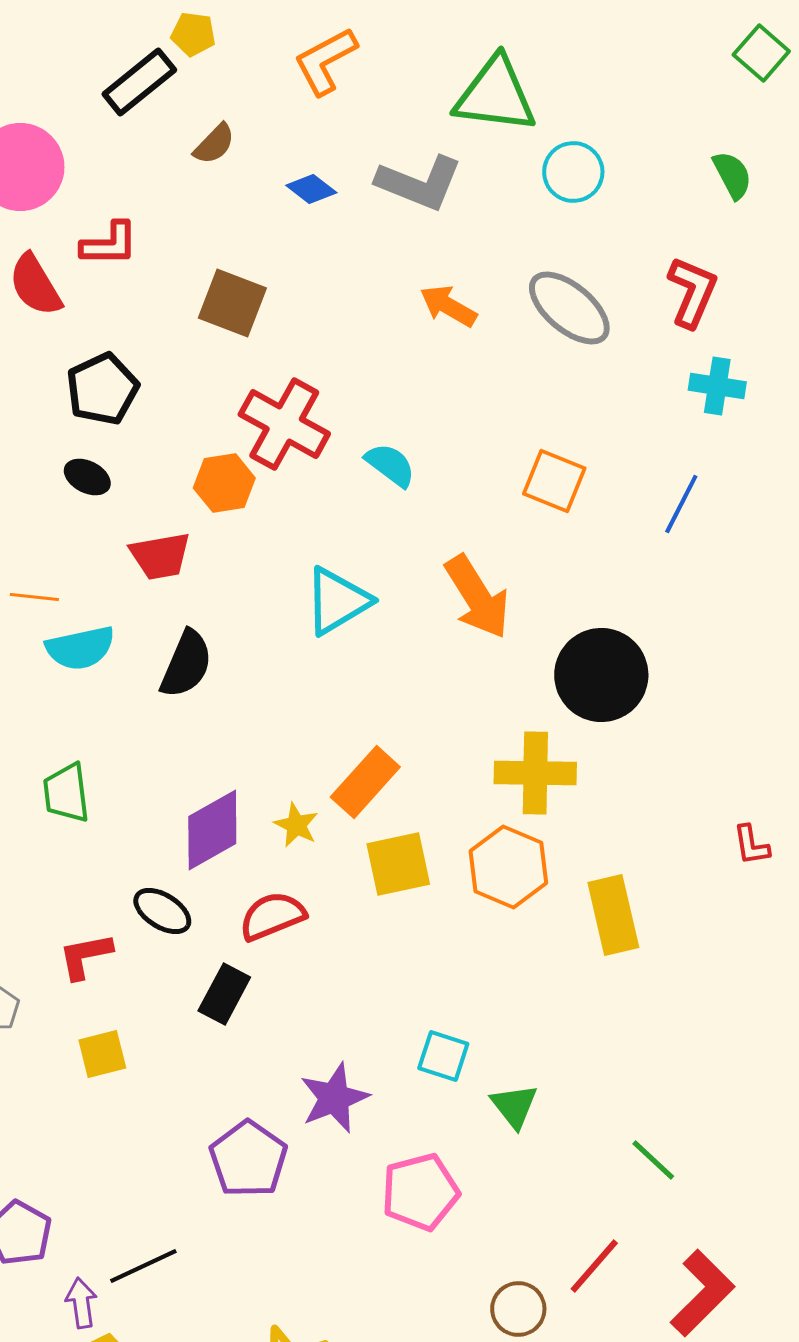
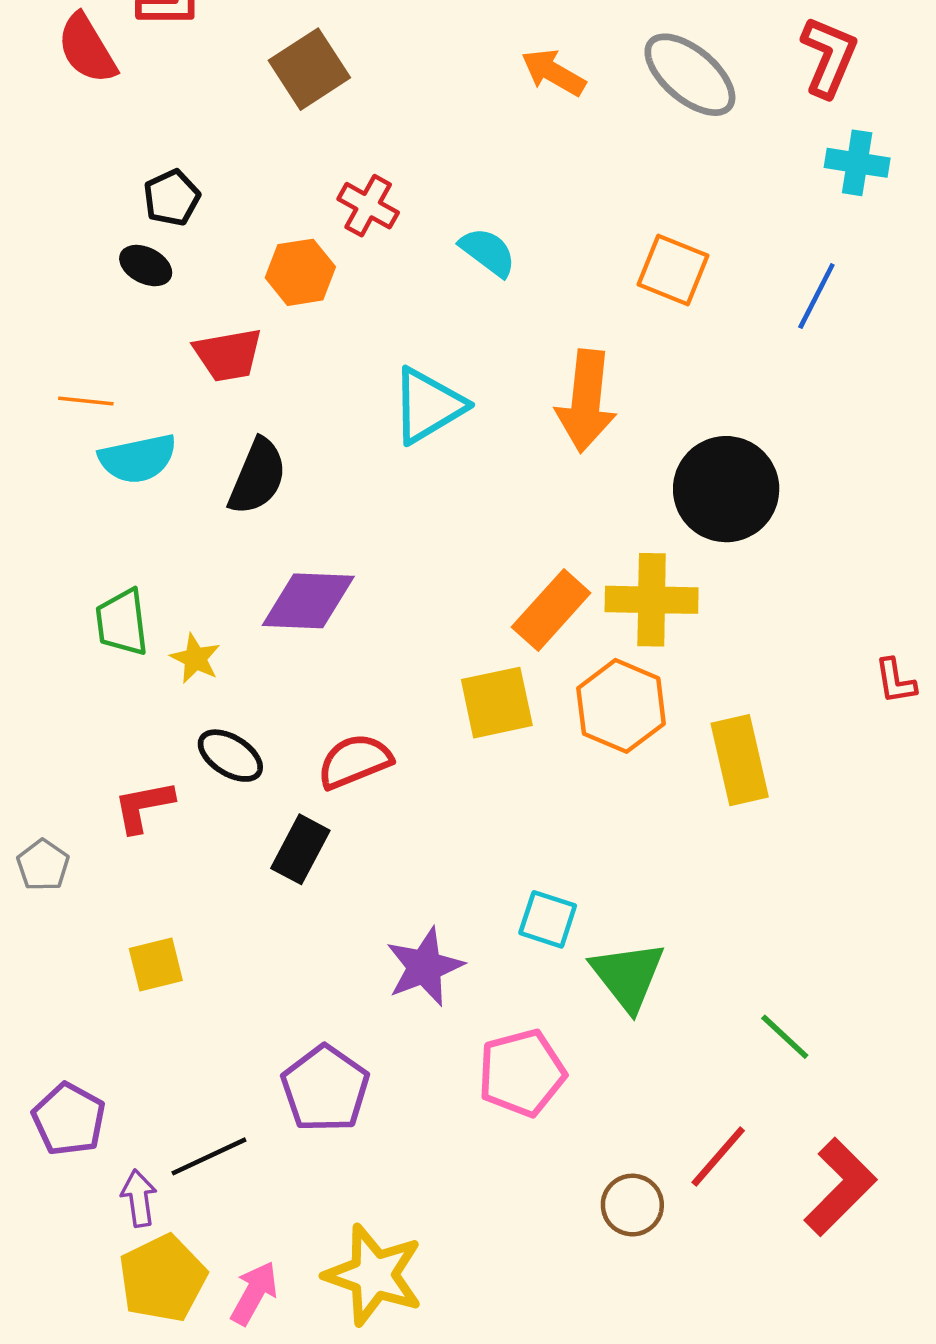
brown square: (232, 303) -> (309, 69), turned 36
black pentagon: (102, 389) -> (172, 198), moved, size x0.7
red cross: (284, 424) -> (368, 206), size x0.6
orange arrow: (477, 597) -> (586, 401), turned 38
orange rectangle: (365, 782) -> (551, 610), moved
yellow star: (296, 825) -> (195, 658), moved
purple diamond: (212, 830) -> (308, 601), moved, turned 32
yellow square: (102, 1054) -> (156, 965), moved
green triangle: (514, 1106) -> (628, 976), size x1.4
purple pentagon: (248, 1159) -> (325, 1089), moved

